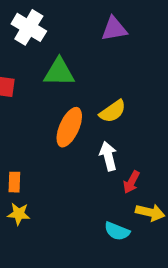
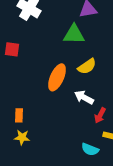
green triangle: (59, 72) -> (74, 34), moved
white arrow: (108, 156) -> (84, 97), turned -48

